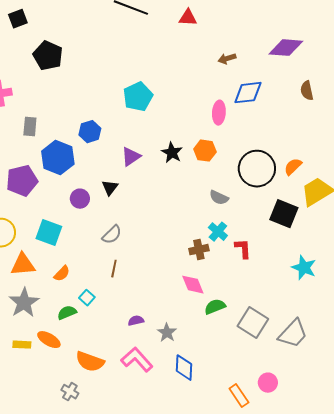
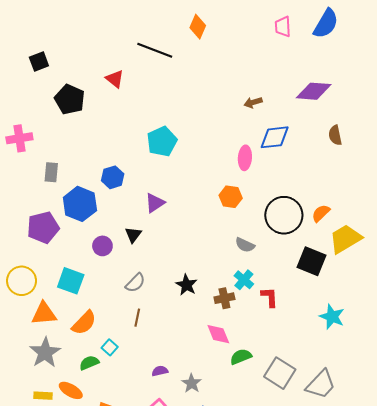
red triangle: (188, 18) -> (115, 79), moved, turned 36
black star: (172, 153) -> (187, 285), moved
orange semicircle: (62, 274) -> (84, 323), size x1.5

